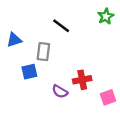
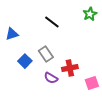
gray rectangle: (43, 52) -> (46, 54), moved, turned -42
blue square: (29, 72) -> (25, 61), turned -32

